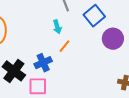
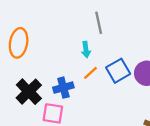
blue square: (94, 16) -> (118, 71), moved

